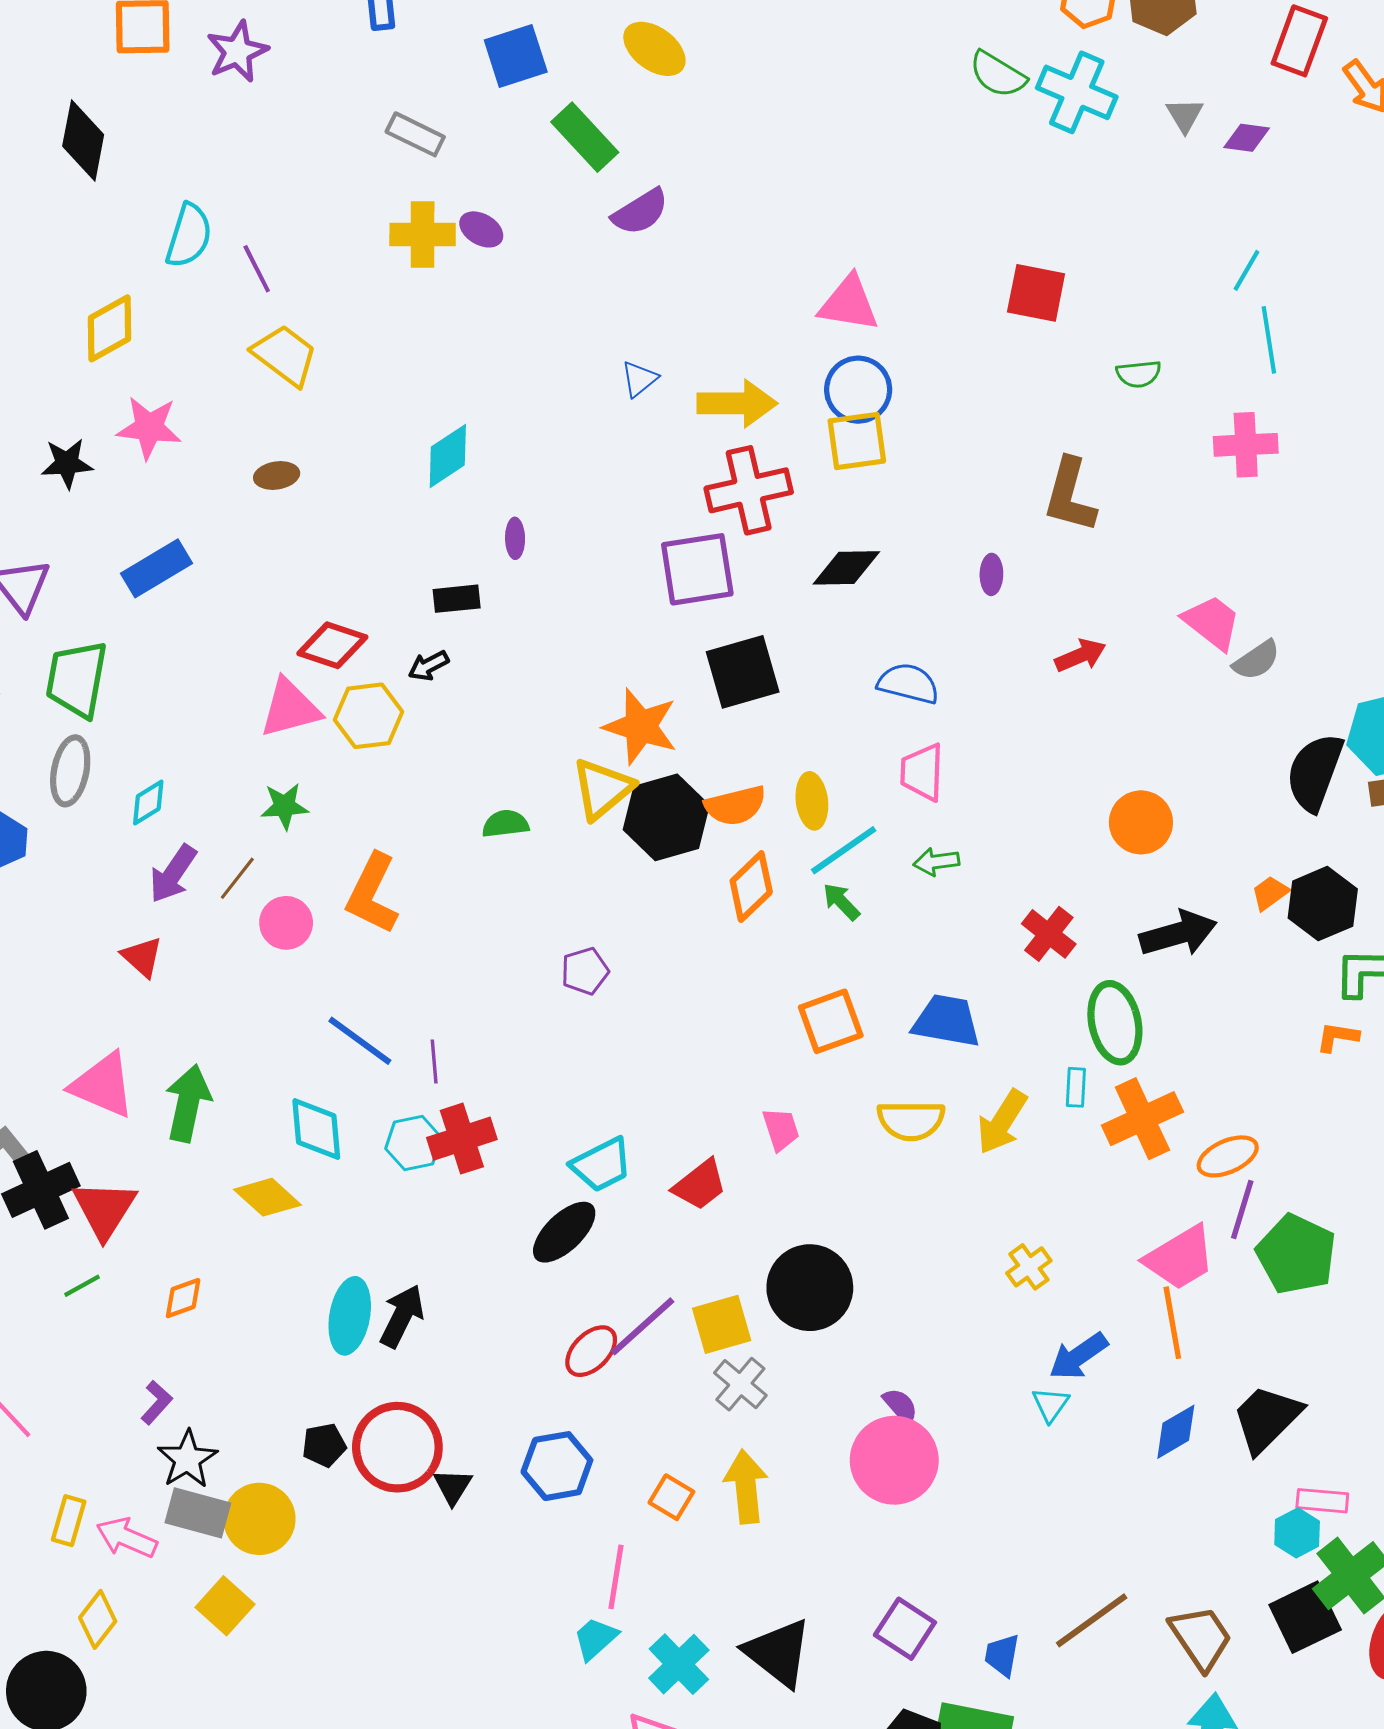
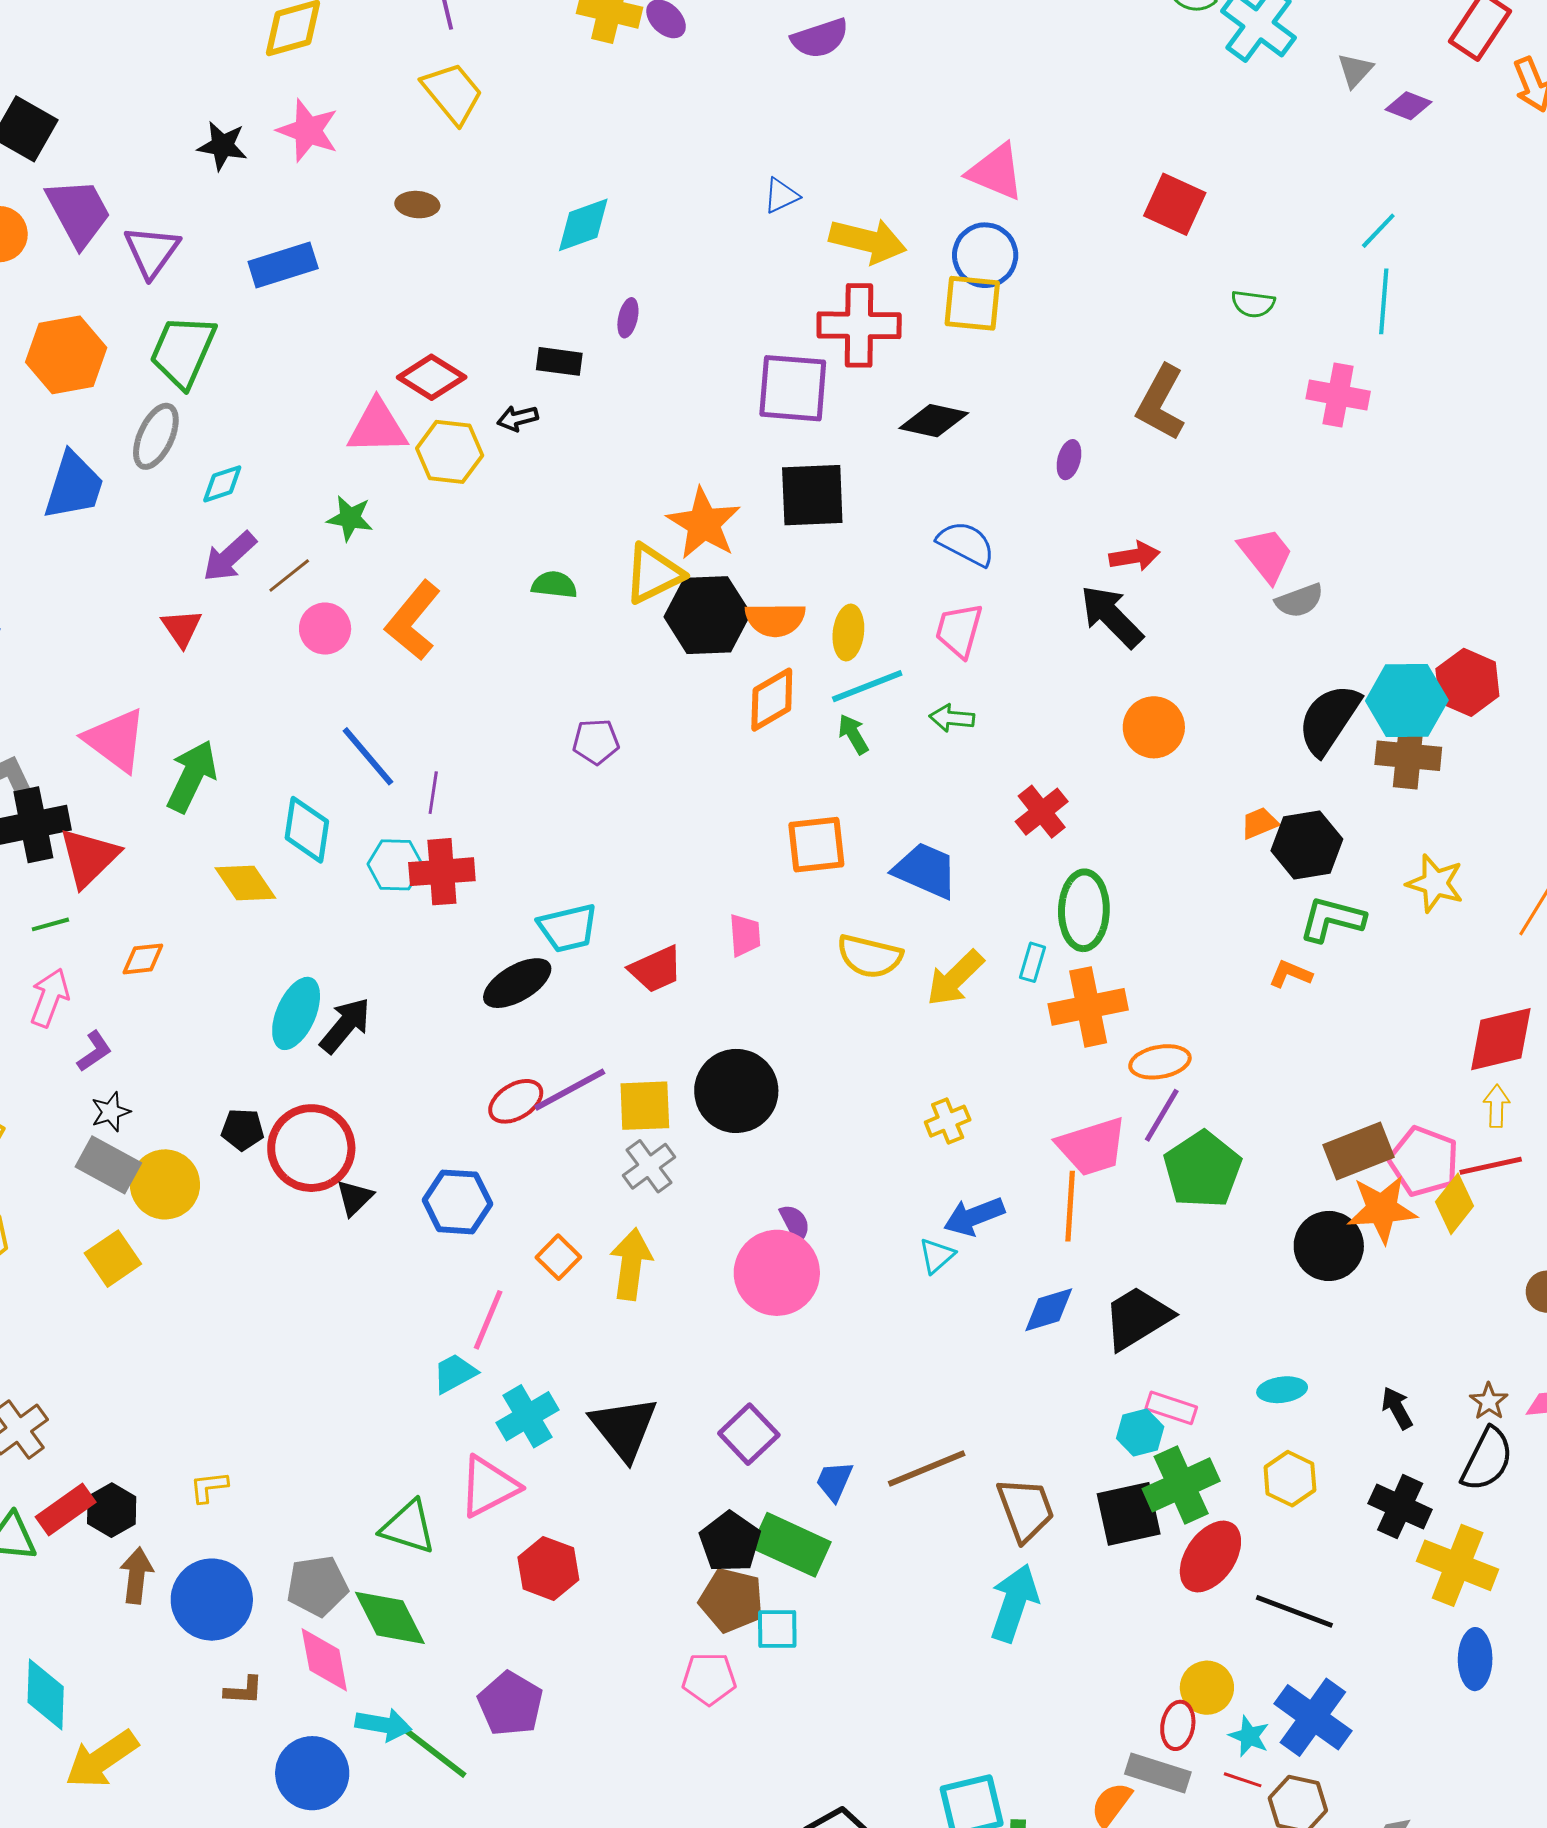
black arrow: (1178, 933) -> (1112, 617), moved, turned -132
black star: (187, 1459) -> (111, 1112), size x0.7
pink arrow: (127, 1538) -> (50, 998), moved, turned 74

